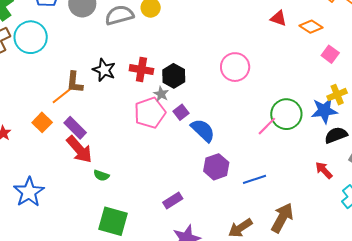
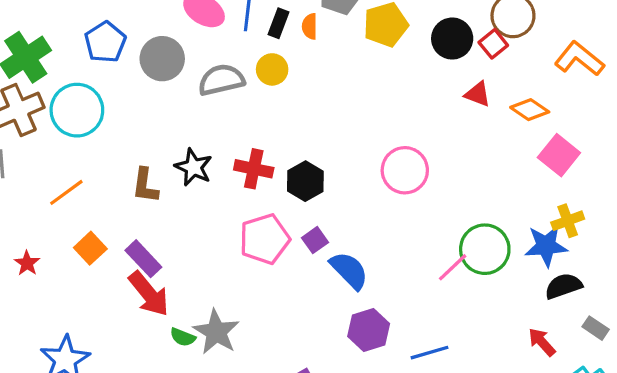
pink square: (330, 54) -> (559, 155), size x1.4
gray star: (161, 94) -> (216, 332), moved, size x1.8
orange line: (62, 95) -> (66, 192), moved

